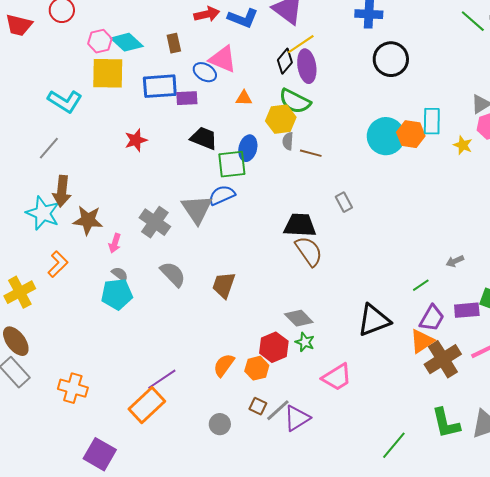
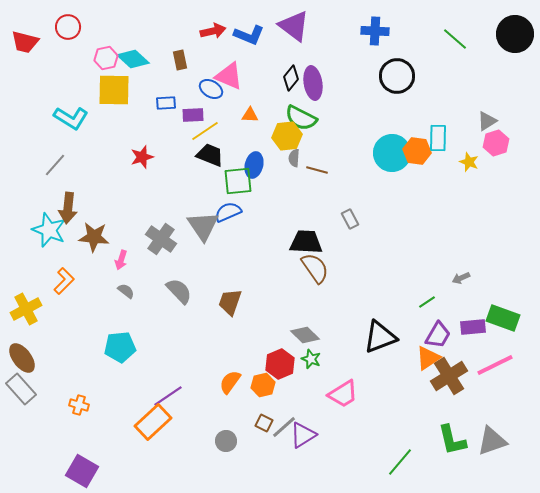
green line: (473, 21) -> (455, 39), moved
yellow line: (301, 44) -> (205, 131), moved
blue rectangle: (160, 86) -> (166, 103), size x0.6
cyan pentagon: (117, 294) -> (120, 347), moved
orange cross: (73, 388) -> (79, 405), size x0.7
purple square: (100, 454) -> (82, 471), moved

